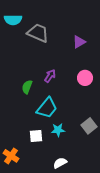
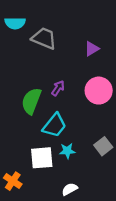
pink circle: (85, 78) -> (99, 91), size x1.5
green semicircle: (27, 87) -> (31, 101), size x1.6
white square: (36, 136) -> (42, 158), size x1.5

